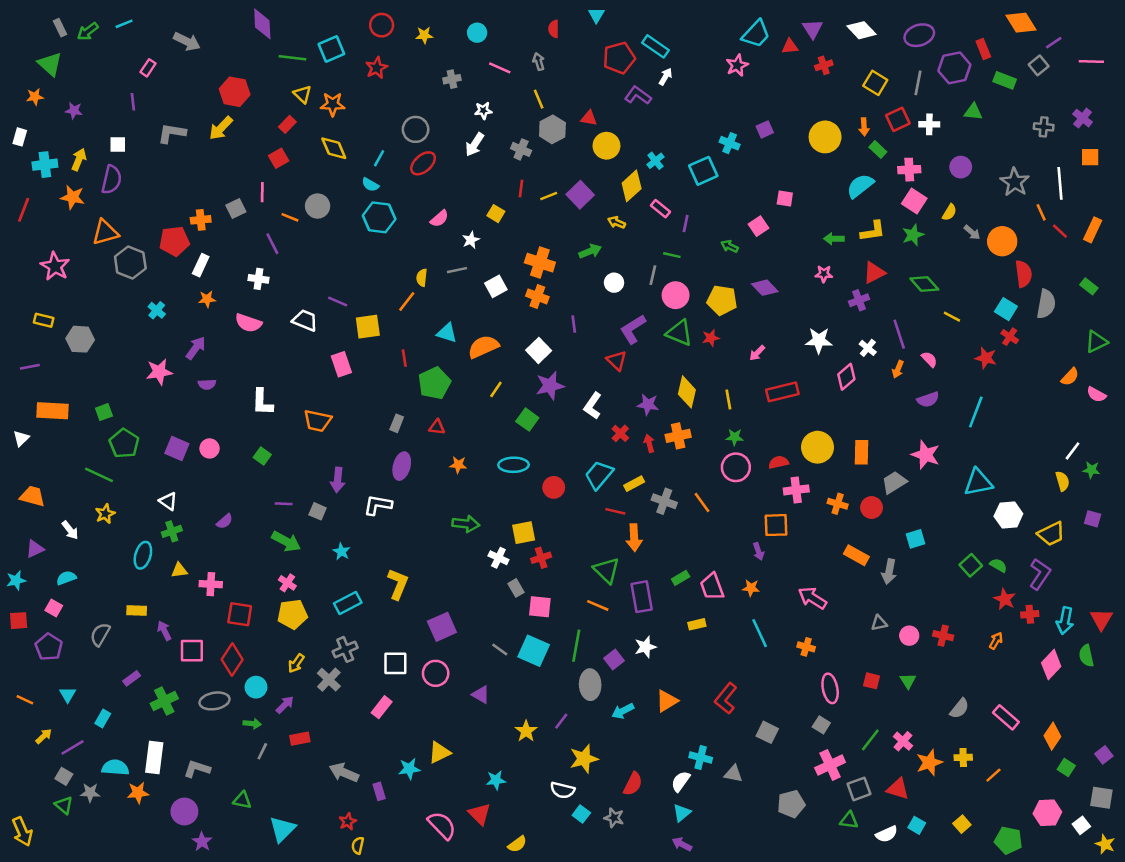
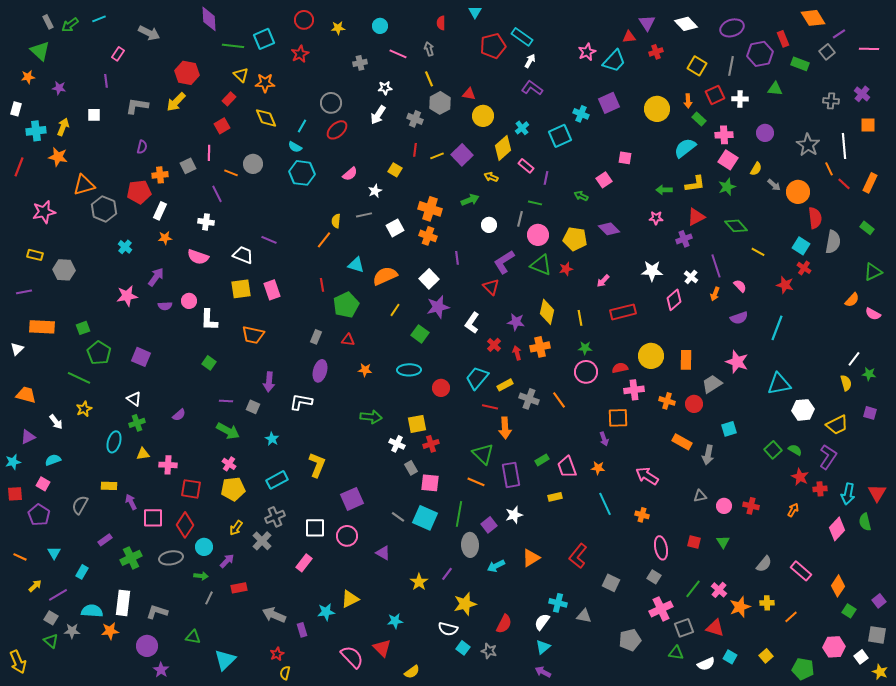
cyan trapezoid: (756, 34) -> (614, 61), moved
purple L-shape: (638, 95) -> (532, 88), moved
purple square: (765, 129) -> (609, 103), size x1.5
purple semicircle: (112, 180) -> (142, 147), moved, size x0.6
pink star: (55, 266) -> (44, 212), turned 30
yellow square: (368, 327) -> (241, 289), moved
pink circle: (210, 448) -> (189, 301), moved

